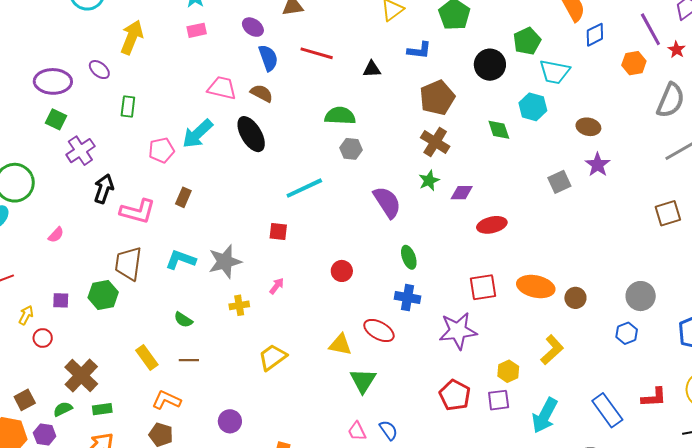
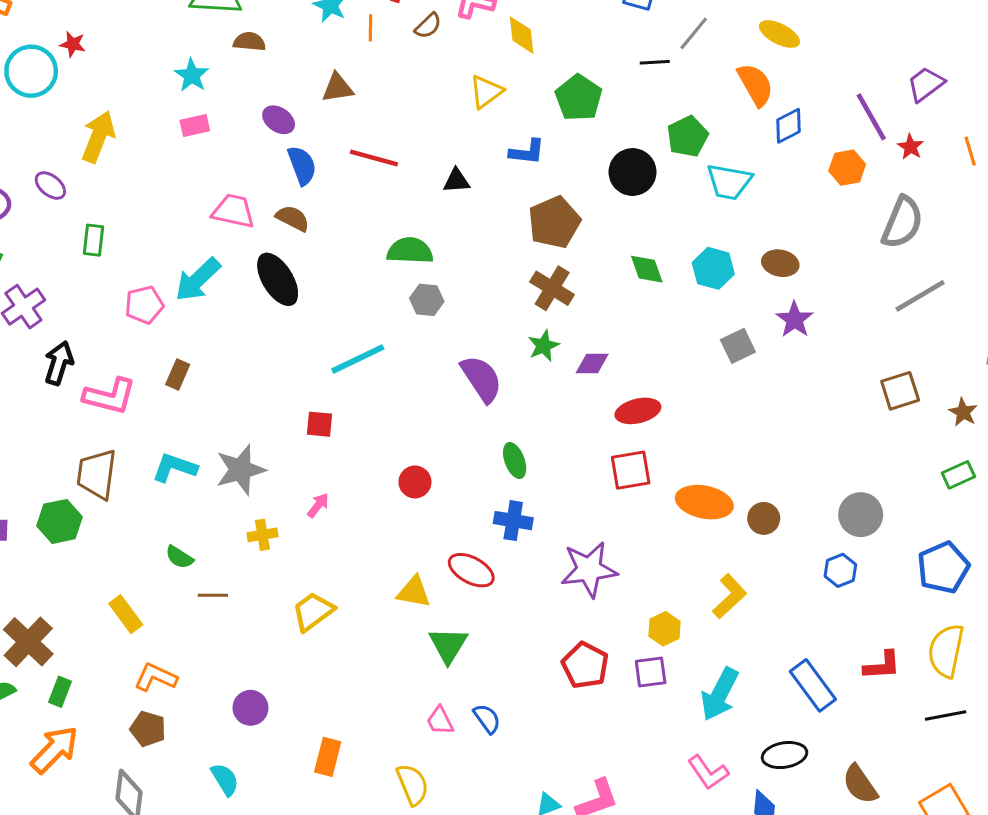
cyan hexagon: (533, 107) -> (713, 268), moved
red square: (483, 287) -> (631, 470), moved
brown line: (189, 360) -> (213, 595), moved
green rectangle: (102, 409) -> (60, 692), turned -60

